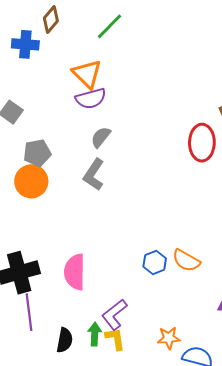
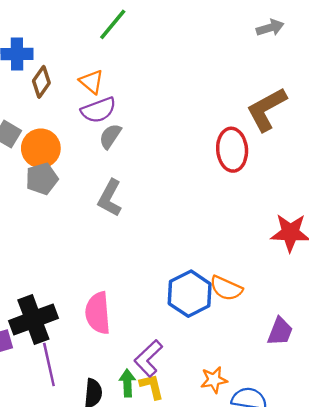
brown diamond: (51, 20) -> (41, 82), moved
orange triangle: (87, 74) -> (92, 82), size x0.7
gray semicircle: (101, 137) -> (110, 136), moved
orange circle: (31, 181) -> (41, 148), moved
blue hexagon: (155, 262) -> (190, 294), size x1.6

